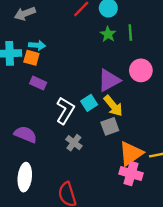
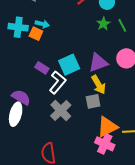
green line: (130, 33) -> (122, 25), turned -32
purple rectangle: (38, 83) -> (42, 68), moved
cyan square: (89, 103) -> (69, 65), moved, size x1.5
gray cross: (74, 143) -> (61, 110), size x1.5
white ellipse: (25, 177) -> (16, 114), moved

